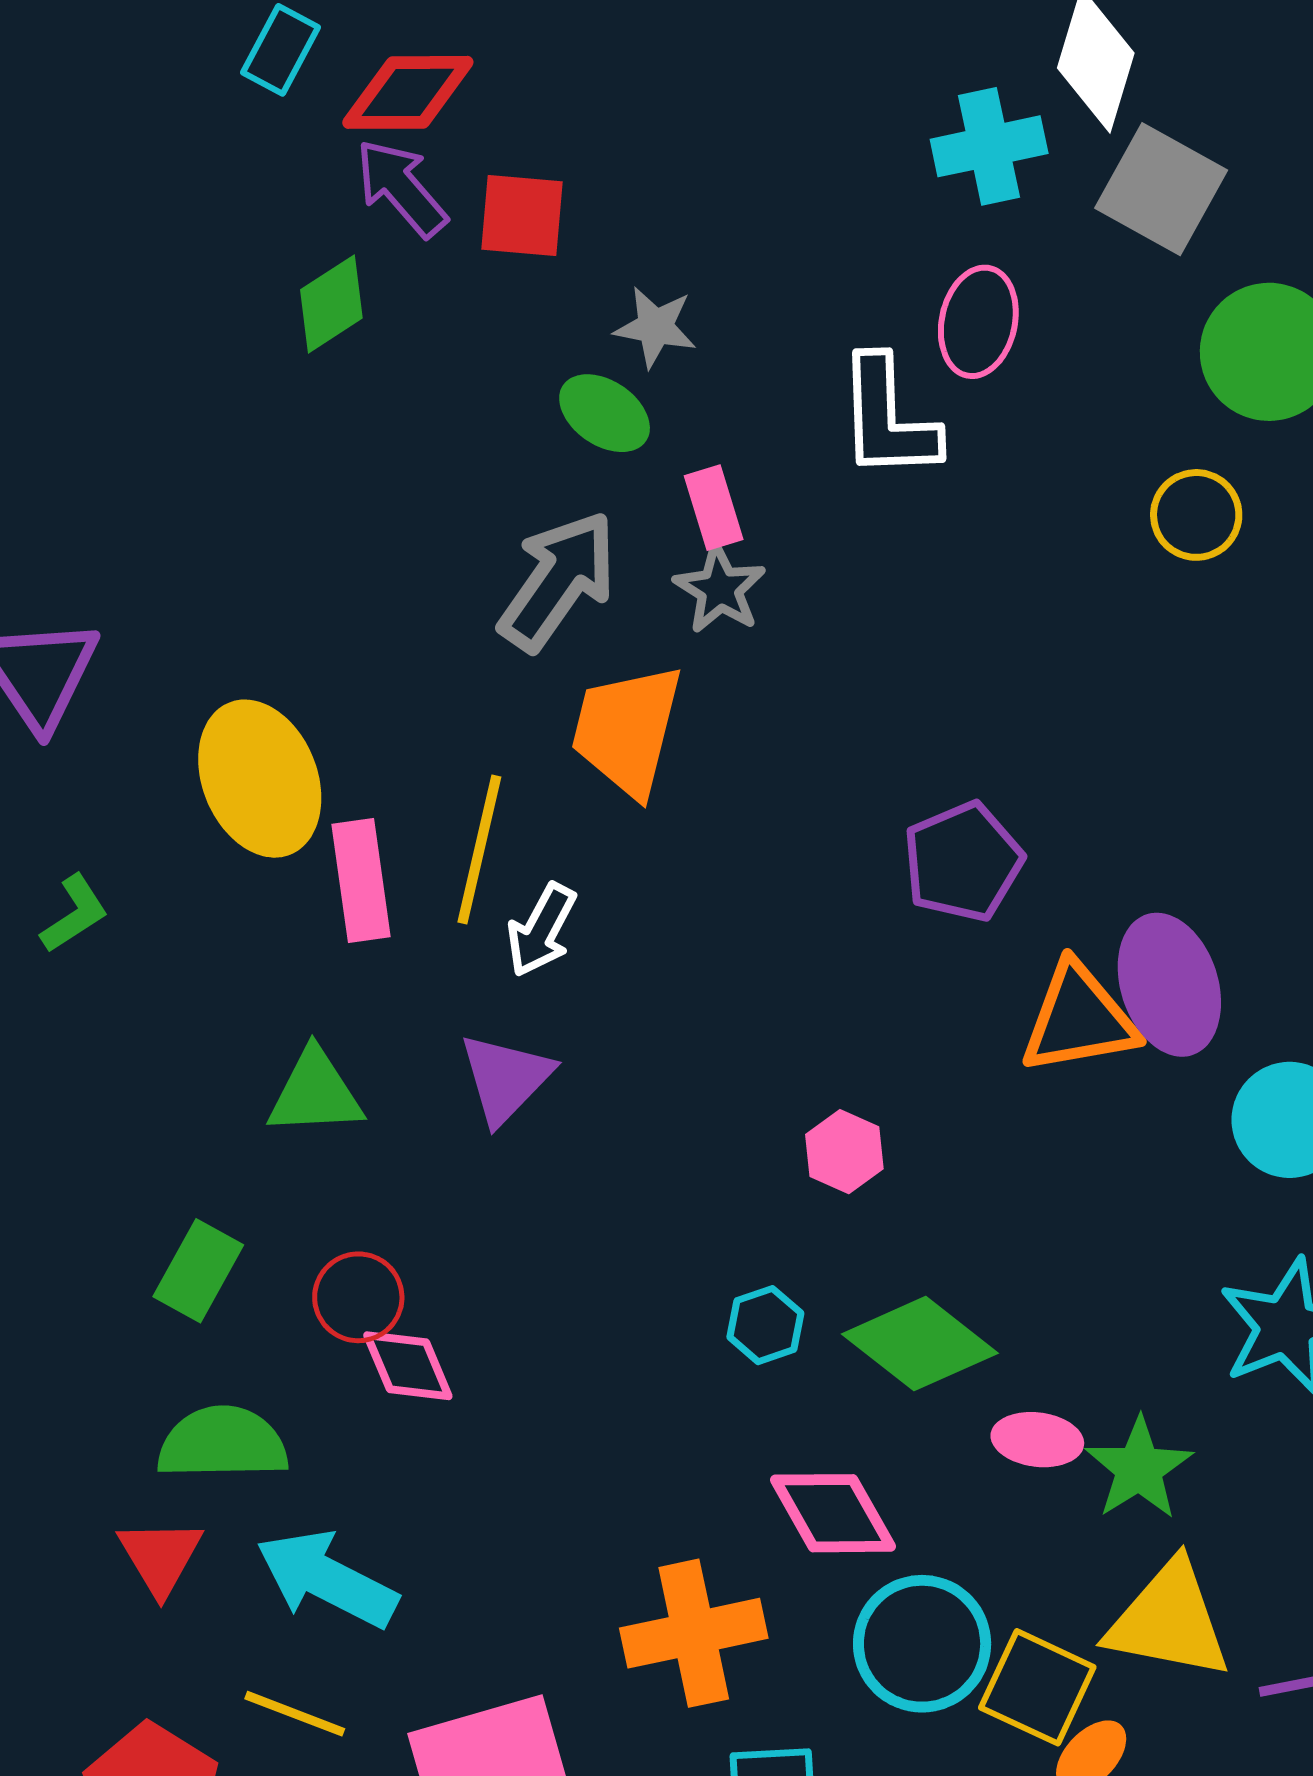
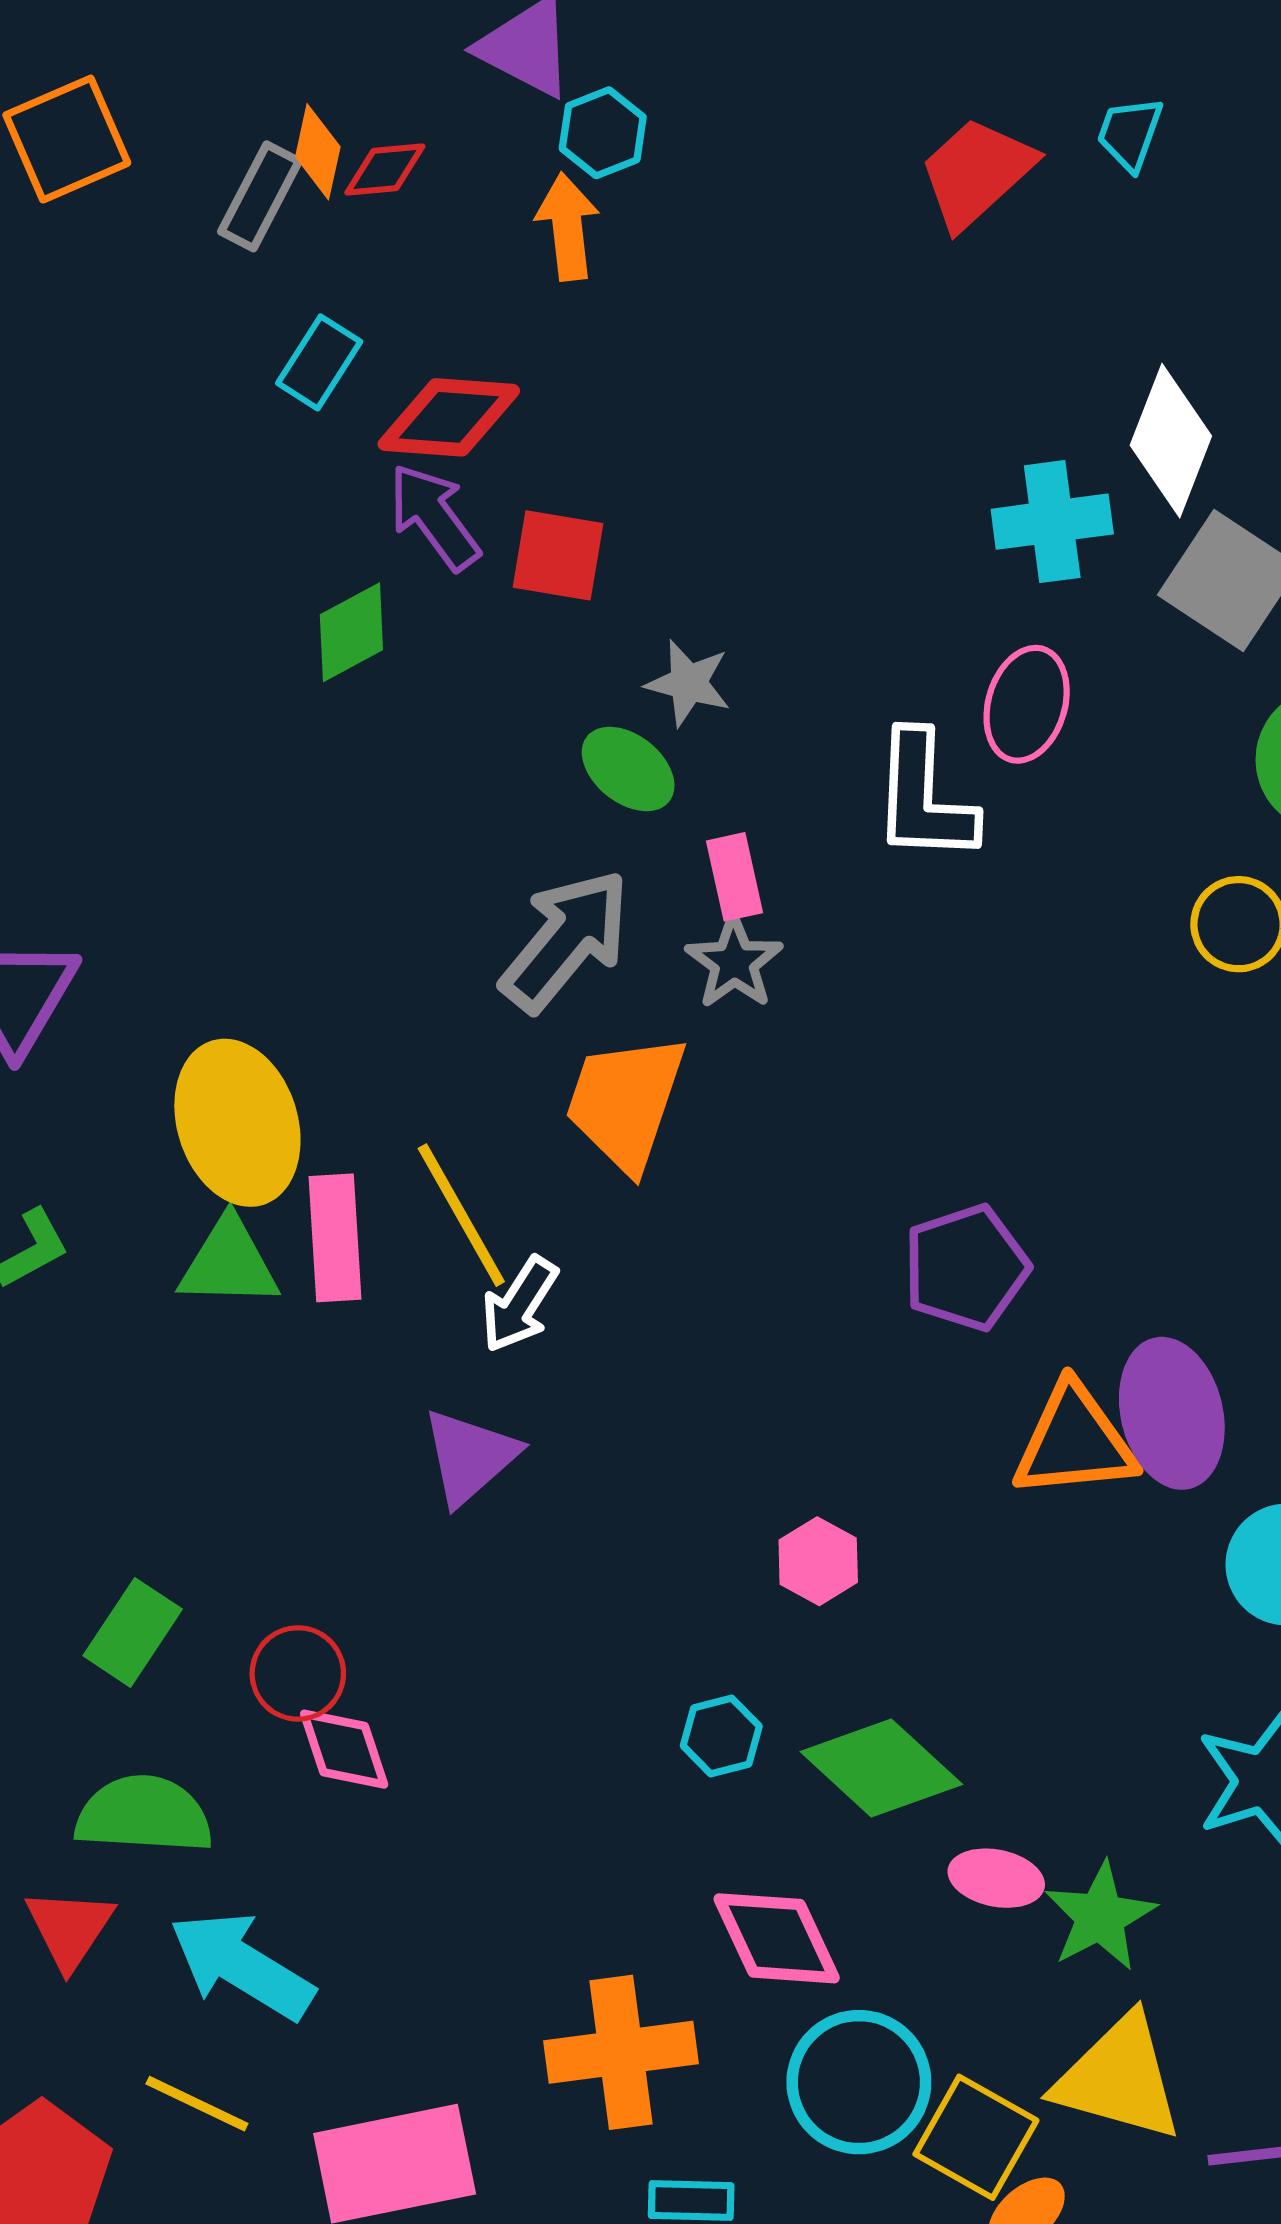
yellow line: (479, 849) -> (461, 1215), turned -47
green triangle: (315, 1093) -> (229, 1263), moved

